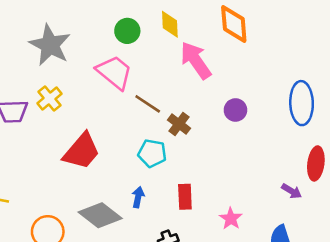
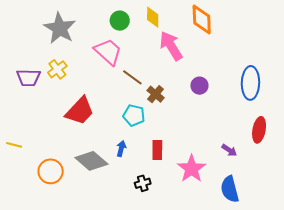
purple arrow: (292, 191) -> (229, 150), moved
pink star: (231, 219) -> (192, 169), size x1.6

